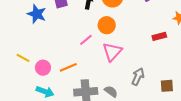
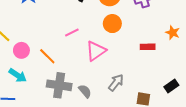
orange circle: (107, 25) -> (112, 24), moved
orange line: (68, 67) -> (47, 56), turned 54

